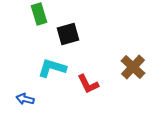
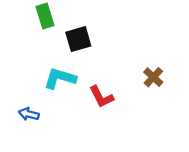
brown cross: (133, 67) -> (153, 77), size x0.7

